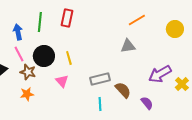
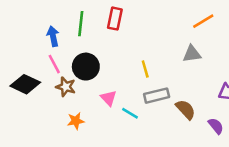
yellow line: (69, 58) -> (145, 69), moved
orange star: (27, 94) -> (76, 121), moved
cyan line: (100, 104) -> (130, 113), moved, turned -56

